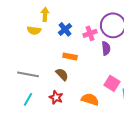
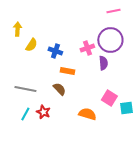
yellow arrow: (45, 14) -> (17, 29), moved
blue cross: (65, 29) -> (55, 51), moved, turned -32
yellow semicircle: (34, 30) -> (31, 45), turned -64
red star: (56, 97) -> (43, 112), moved

